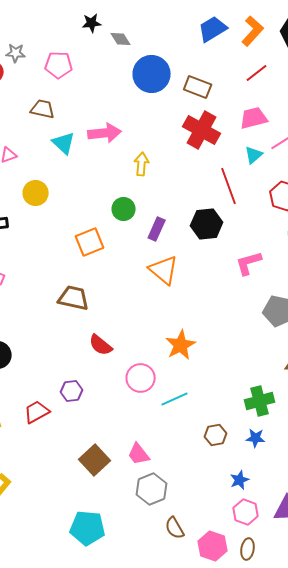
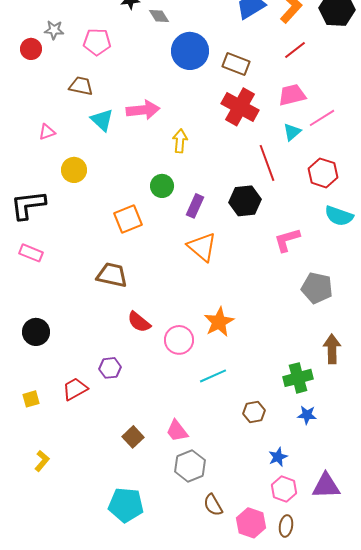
pink circle: (141, 378) -> (179, 340), moved
blue star: (256, 438) -> (307, 415), moved
brown square: (95, 460) -> (133, 437), size x0.7

